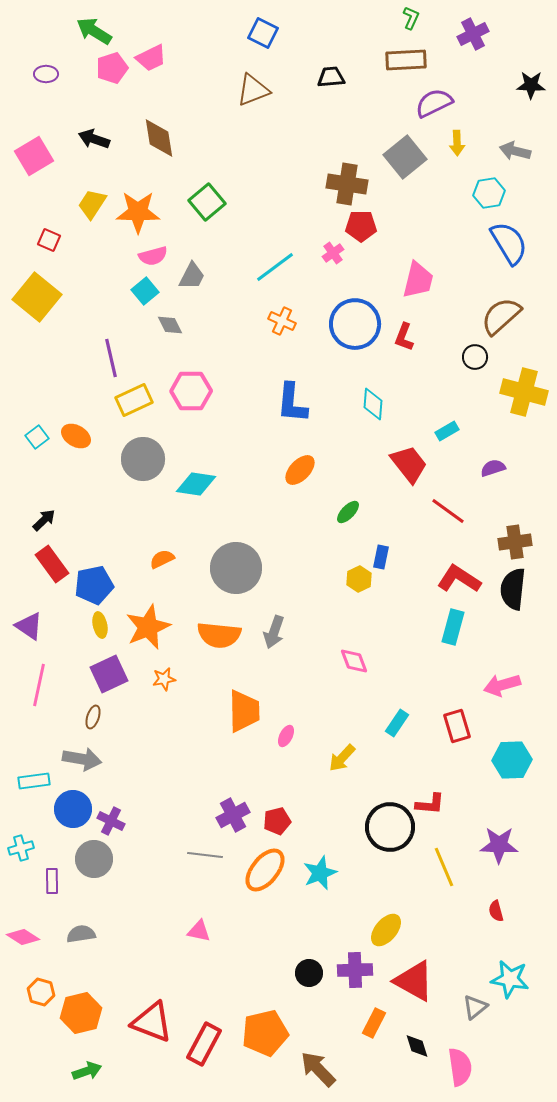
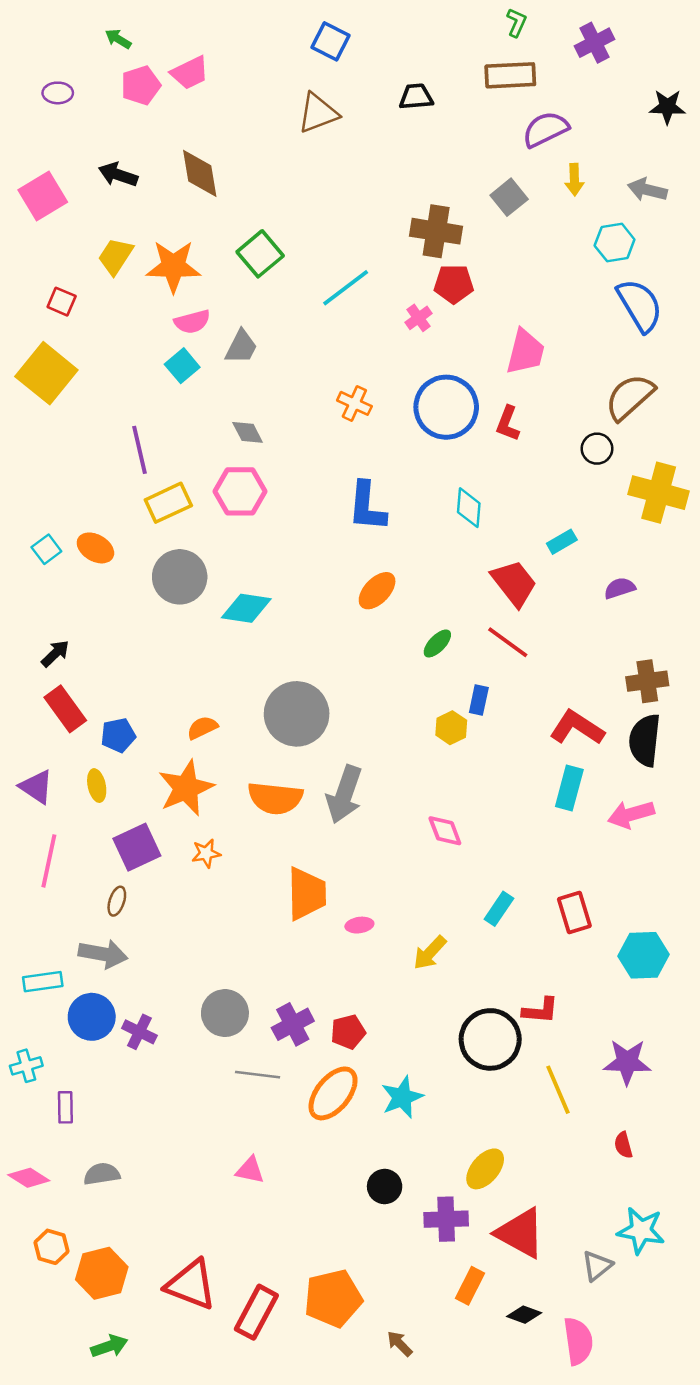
green arrow: (94, 31) -> (118, 39), size x0.6
gray square: (405, 157) -> (509, 197), size x0.7
cyan line: (275, 267) -> (346, 288), moved
gray diamond: (170, 325) -> (248, 432), moved
red line: (448, 511) -> (508, 642), moved
orange semicircle: (162, 559) -> (202, 728), moved
blue pentagon: (94, 585) -> (118, 735), size x0.7
yellow ellipse: (100, 625) -> (97, 786), moved
gray arrow: (274, 632) -> (344, 794), size x1.4
pink arrow: (502, 685) -> (631, 814), moved
pink ellipse: (286, 736) -> (359, 925), turned 55
gray circle: (94, 859) -> (225, 1013), moved
black circle: (309, 973) -> (385, 1187), moved
black diamond: (417, 1046) -> (524, 1315), turned -52
brown arrow: (318, 1069) -> (400, 1344), size x0.6

